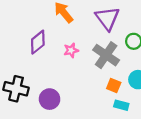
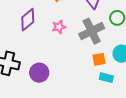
gray cross: (106, 55) -> (92, 31), turned 30
orange square: (114, 85) -> (99, 59), turned -32

